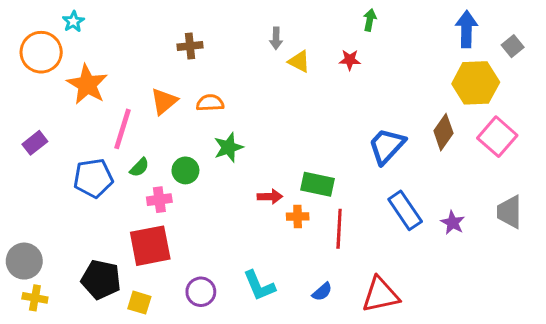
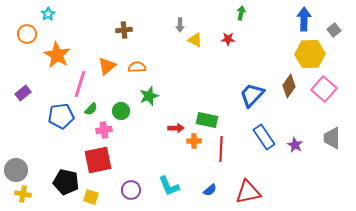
orange circle: (41, 52) -> (27, 34), size x0.7

